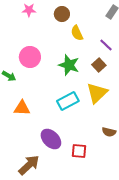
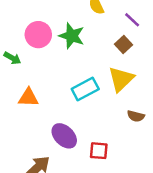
green star: (69, 65) -> (72, 36), moved
brown semicircle: (109, 132) -> (136, 116), moved

